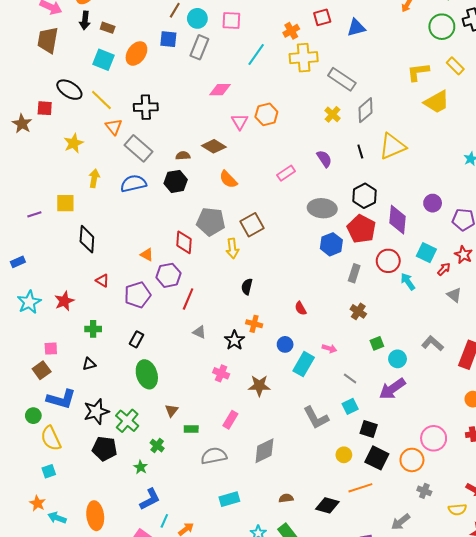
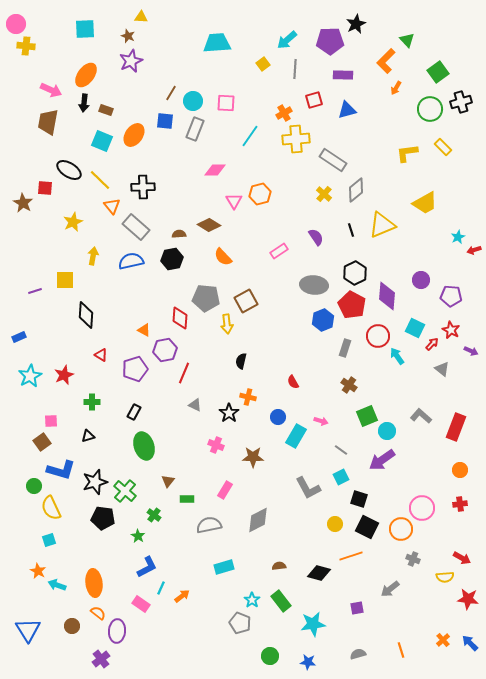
yellow trapezoid: (437, 102) -> (425, 203), moved
green square: (377, 343) -> (367, 416), size x1.5

